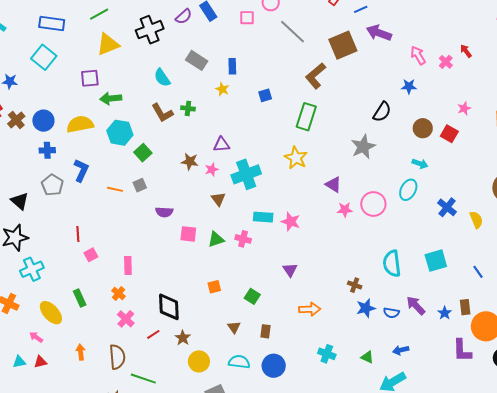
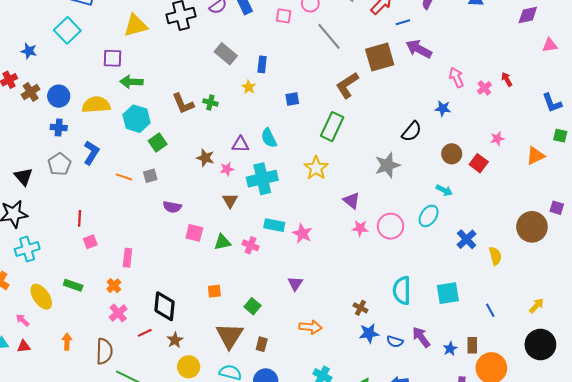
cyan semicircle: (162, 78) -> (269, 138), moved
green rectangle: (80, 298) -> (73, 285), turned -54
brown triangle: (234, 327) -> (230, 336), size x2.0

